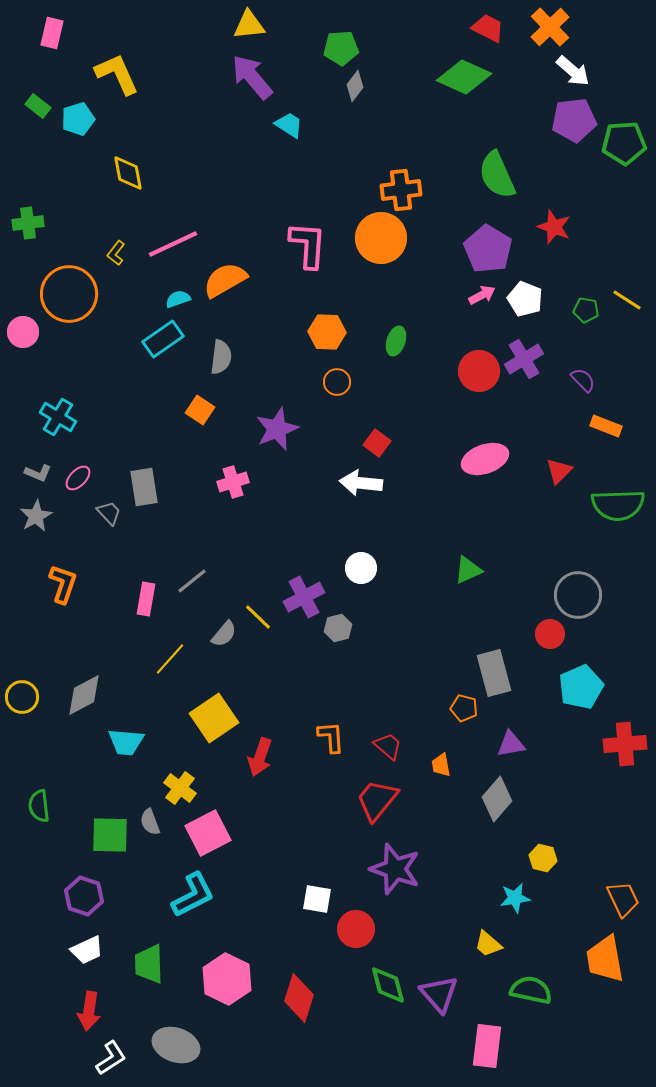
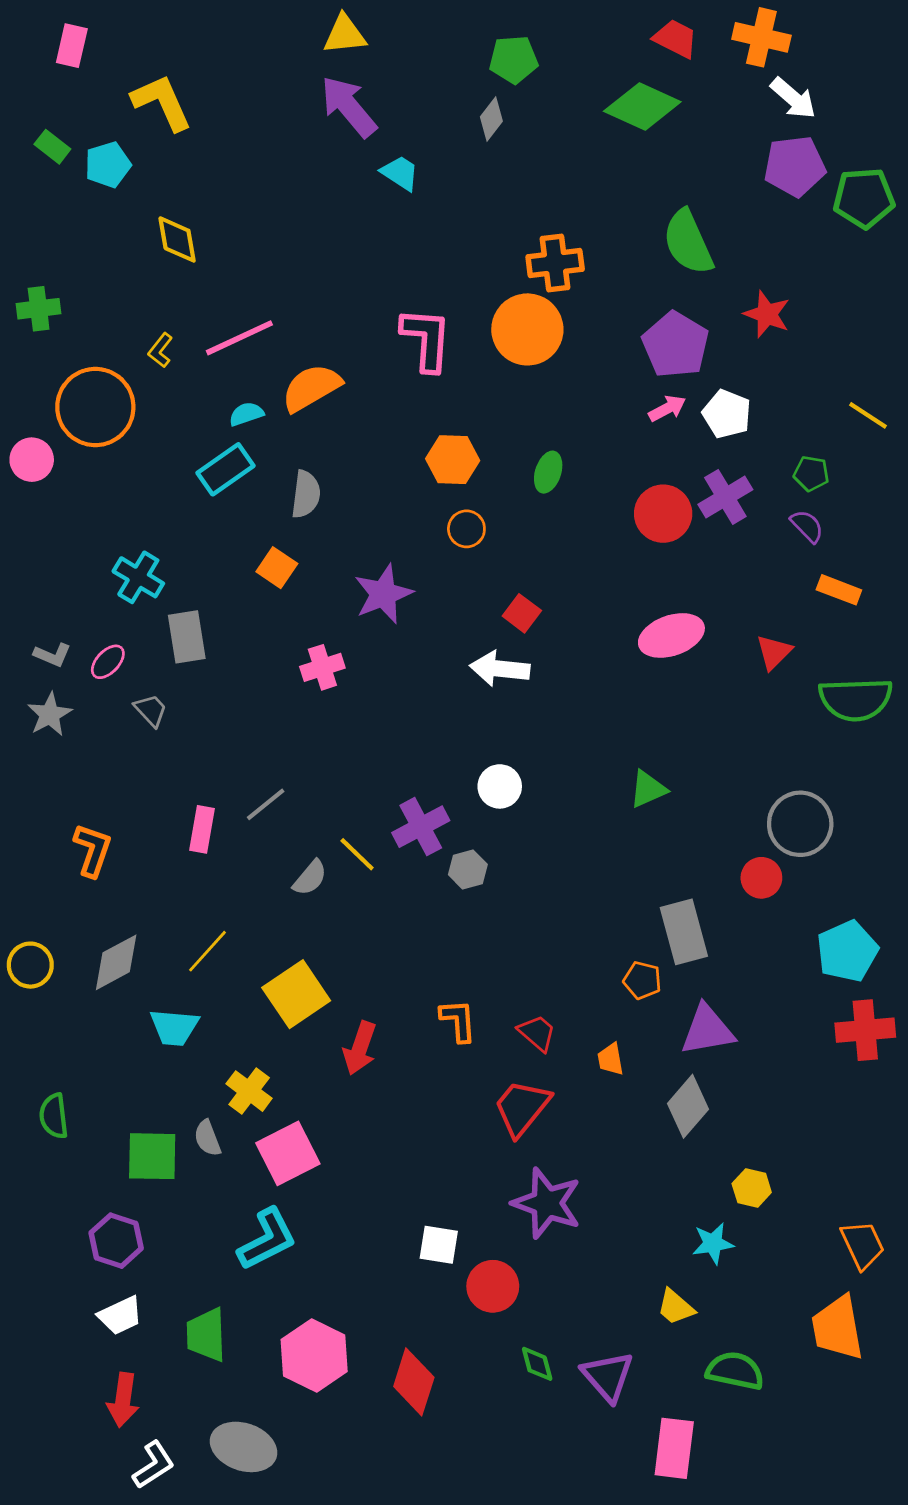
orange cross: (550, 27) -> (761, 37), turned -33
green pentagon: (341, 48) -> (514, 59), moved
green pentagon: (586, 310) -> (811, 473), moved
cyan cross: (58, 417) -> (138, 577), moved
gray rectangle: (144, 487) -> (187, 637), moved
orange L-shape: (63, 584) -> (93, 850), moved
yellow line: (170, 659) -> (208, 951), moved
cyan pentagon: (581, 687) -> (847, 951), moved
purple triangle: (511, 744) -> (707, 1030), size x1.4
green diamond: (388, 985) -> (537, 1364), size x0.7

